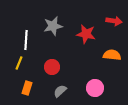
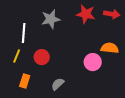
red star: (86, 34) -> (86, 14), moved
red circle: (52, 67) -> (42, 57), moved
pink circle: (95, 88) -> (93, 62), moved

